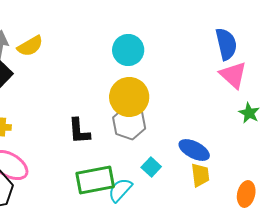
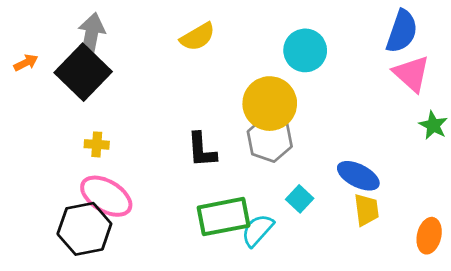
blue semicircle: (226, 44) -> (402, 31), turned 32
yellow semicircle: (30, 46) -> (198, 37), moved
cyan circle: (128, 50) -> (305, 50), moved

